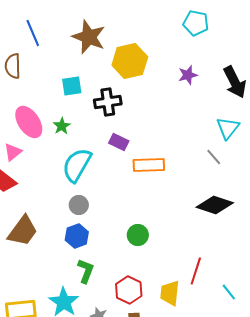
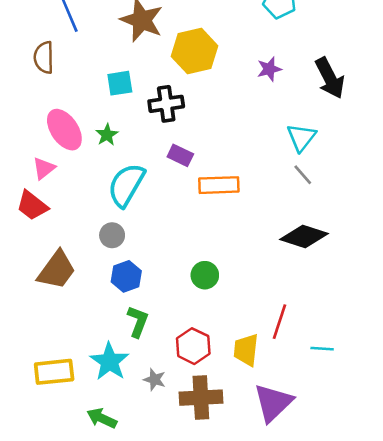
cyan triangle: (228, 128) -> (301, 137), moved
gray circle: (79, 205) -> (112, 235), moved
cyan line: (229, 292) -> (322, 349), turned -48

